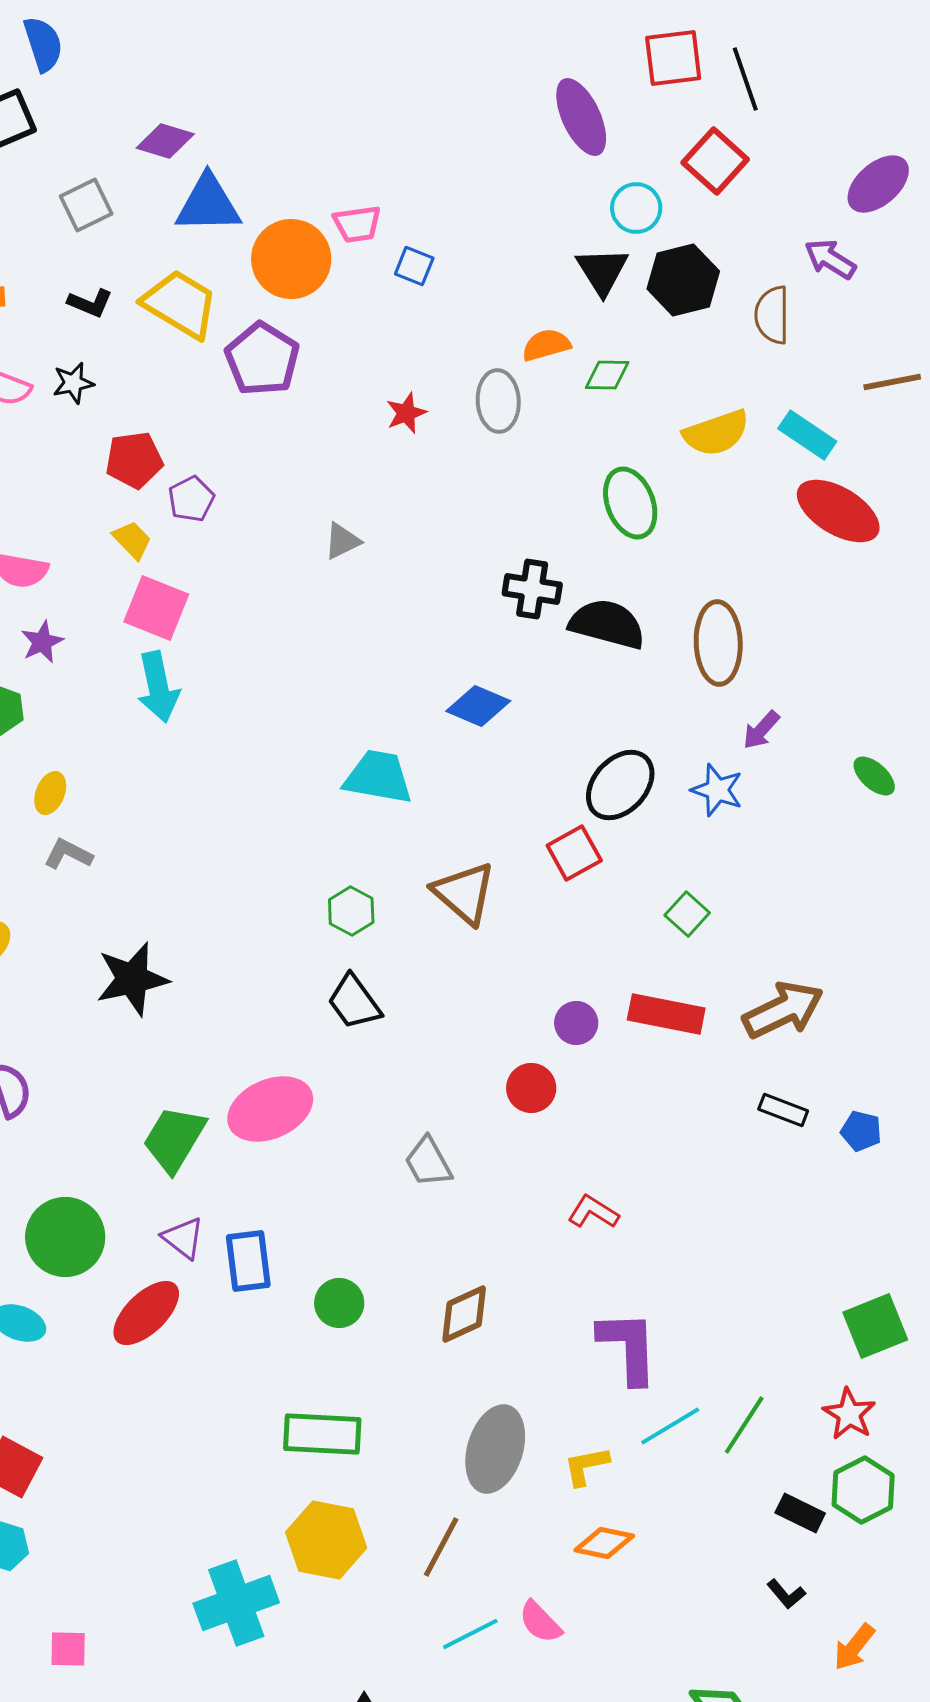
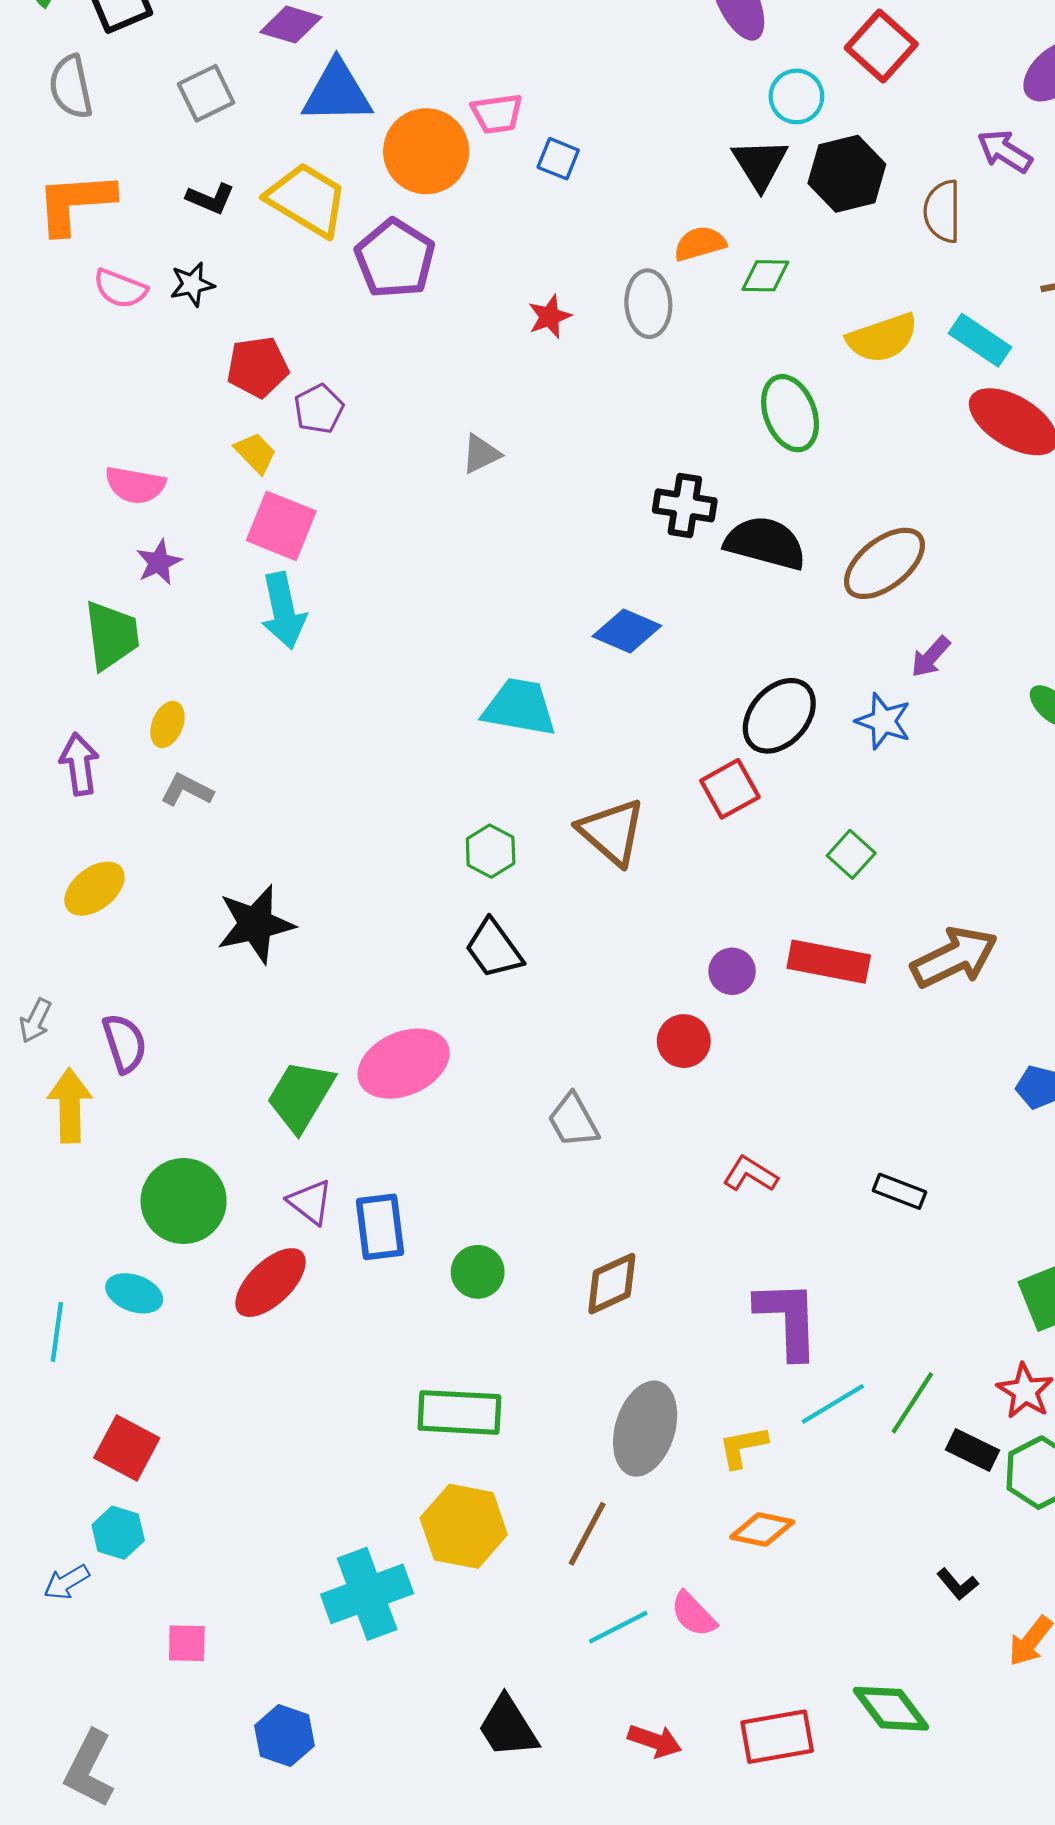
brown ellipse: (718, 643) -> (884, 563), turned 54
black rectangle: (783, 1110) -> (900, 1191), moved
black rectangle: (800, 1513) -> (972, 1450), moved

